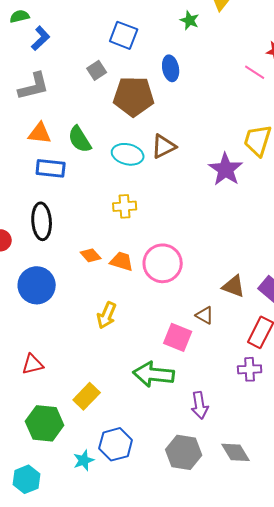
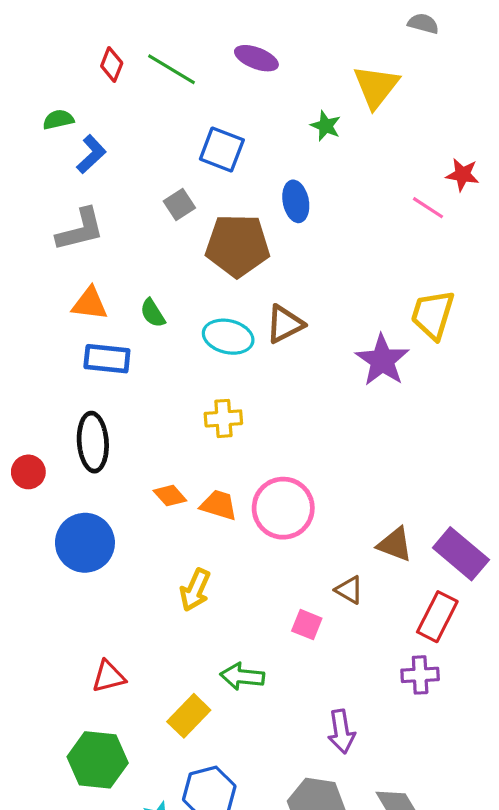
green semicircle: (80, 139) -> (153, 313), size x0.7
pink square: (178, 337) -> (307, 625), size x0.7
red triangle: (33, 364) -> (109, 676), moved
green arrow: (154, 374) -> (242, 676), moved, size x0.7
yellow rectangle: (87, 396) -> (189, 716), moved

